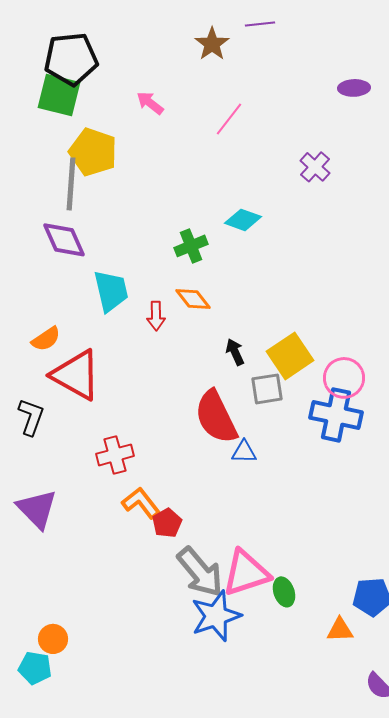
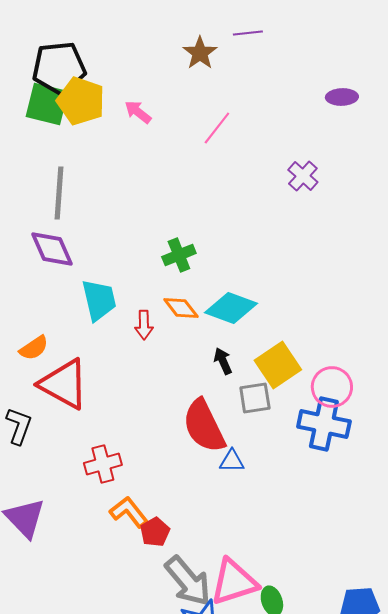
yellow pentagon: (93, 152) -> (81, 101), moved
cyan diamond: (243, 220) -> (231, 308), moved, size x1.4

